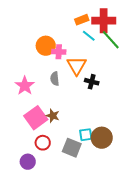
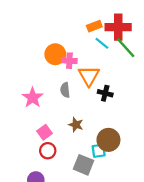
brown star: (53, 116) -> (76, 125), moved
pink square: (36, 118) -> (44, 132), size x0.6
brown circle: (102, 138) -> (108, 140), moved
red circle: (43, 143) -> (48, 151), moved

